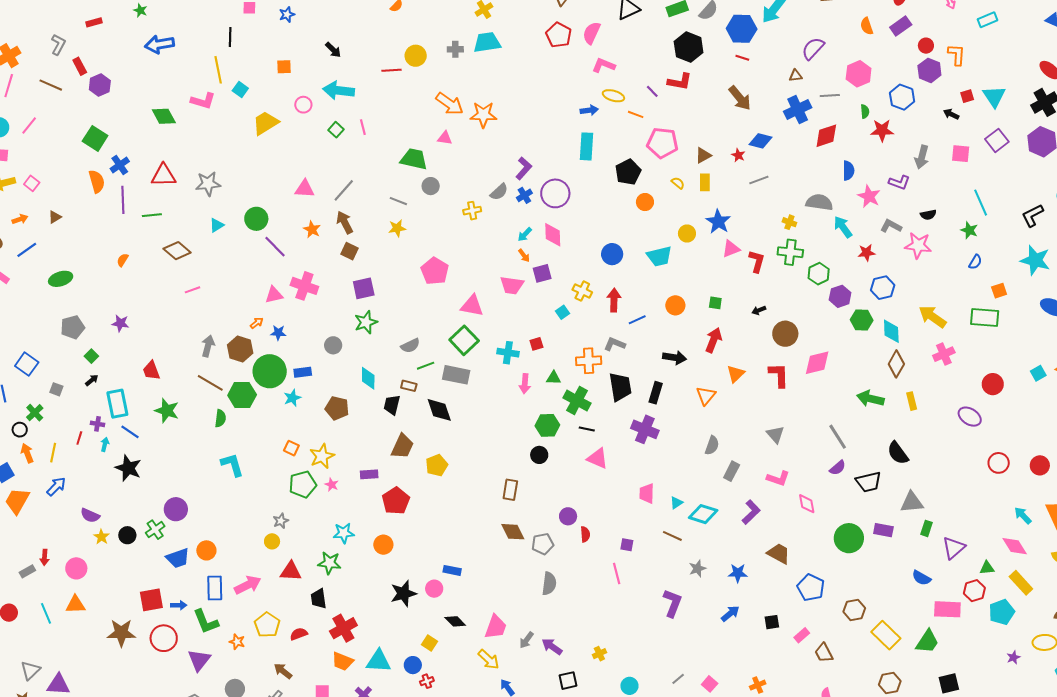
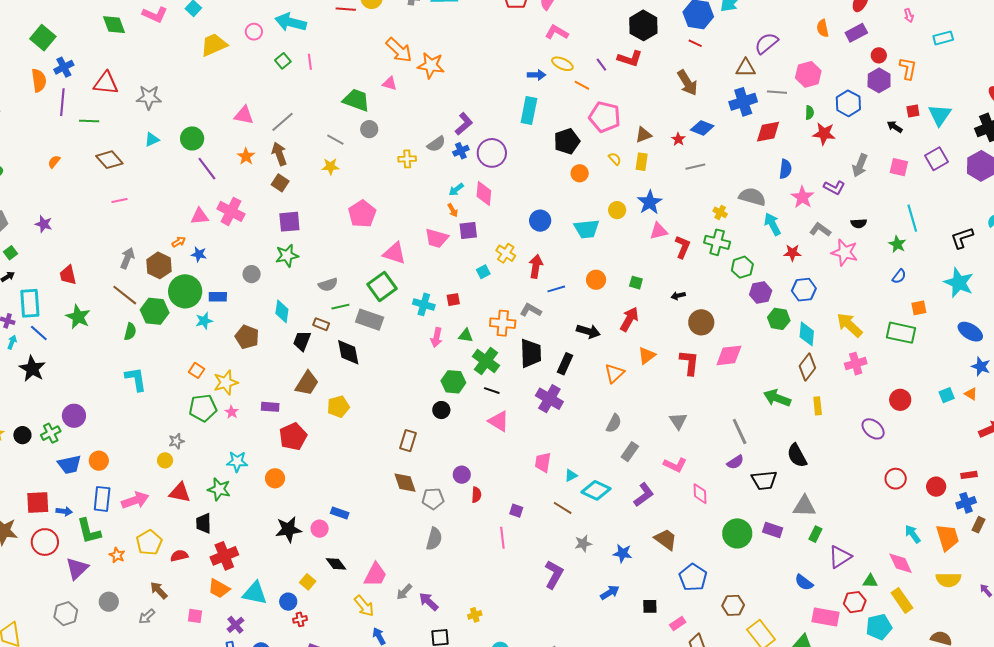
brown triangle: (796, 76) -> (746, 68), size x1.5

